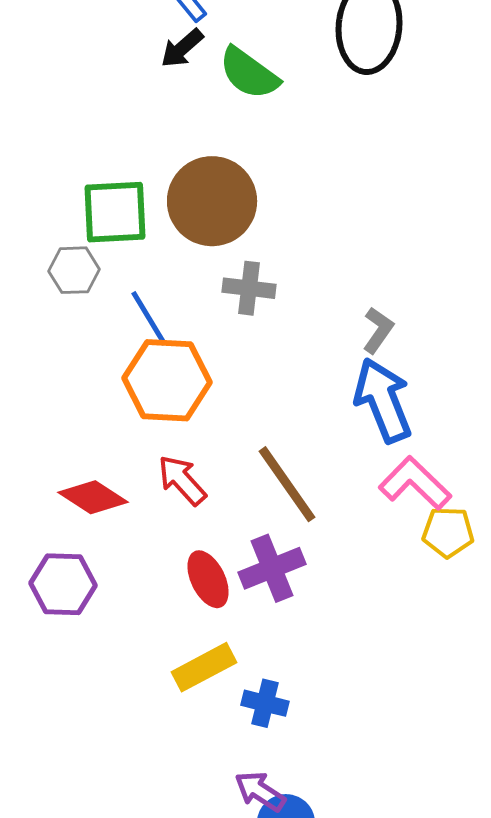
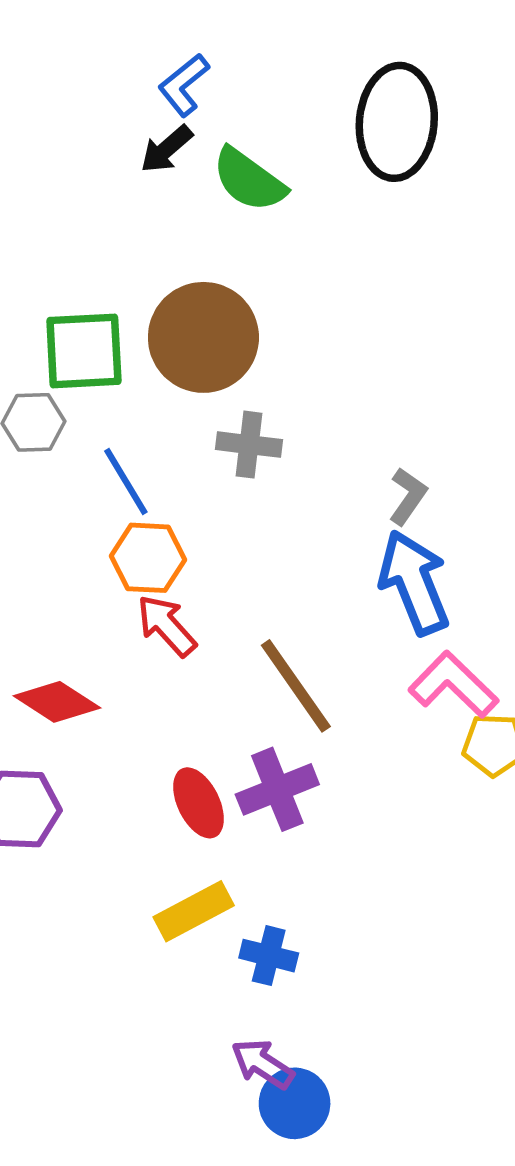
orange hexagon: (167, 380) -> (148, 558), size x0.7
red arrow: (182, 480) -> (166, 626), moved

